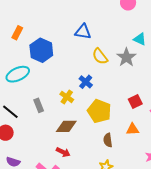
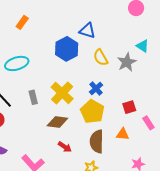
blue hexagon: (41, 50) -> (67, 49), moved
blue cross: (86, 82) -> (96, 89), moved
yellow cross: (67, 97) -> (62, 93), size x1.6
brown semicircle: (108, 140) -> (97, 142), size x1.6
red arrow: (63, 152) -> (65, 147), moved

